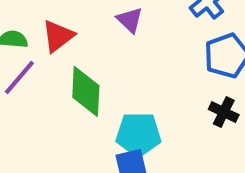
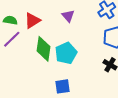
cyan pentagon: (138, 134) -> (66, 53), moved, turned -30

